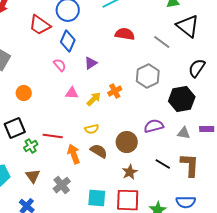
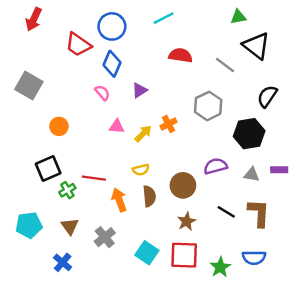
brown semicircle: (99, 151) -> (149, 196), turned 54
cyan square: (97, 198) -> (147, 253), turned 30

